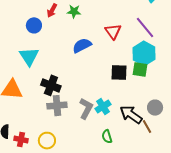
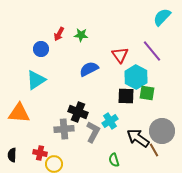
cyan hexagon: (144, 53) -> (136, 77), moved
cyan triangle: (29, 56) -> (36, 80), turned 30
black cross: (51, 85) -> (78, 112), moved
cyan cross: (103, 107) -> (110, 121), moved
gray circle: (155, 108) -> (162, 131), size x1.6
red cross: (21, 140) -> (40, 153), moved

